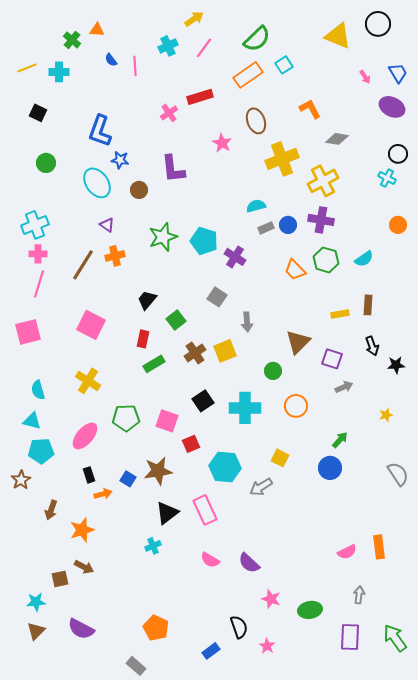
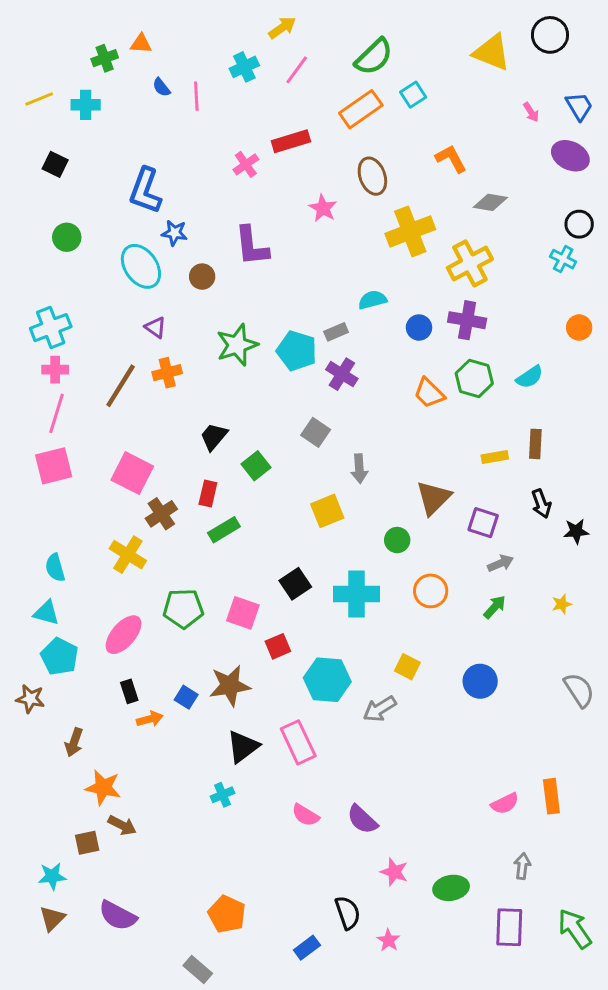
green cross: (72, 40) -> (105, 58), turned 30
gray rectangle: (266, 228) -> (336, 332), moved
pink square: (28, 332) -> (54, 466), moved
brown cross: (195, 353) -> (161, 514), moved
green arrow: (340, 440) -> (495, 607), moved
cyan pentagon: (41, 451) -> (59, 656), turned 30
brown star: (21, 480) -> (30, 699), turned -30
orange star: (82, 530) -> (103, 787), moved, turned 30

